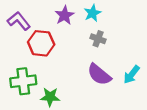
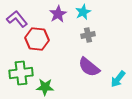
gray cross: (98, 39) -> (88, 35), turned -32
cyan arrow: (132, 75) -> (118, 79), moved

